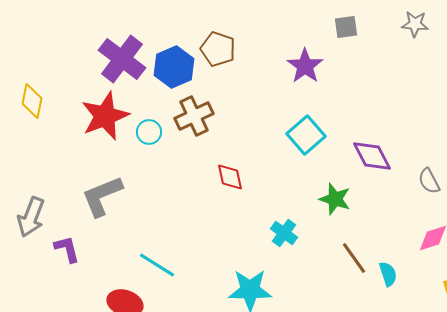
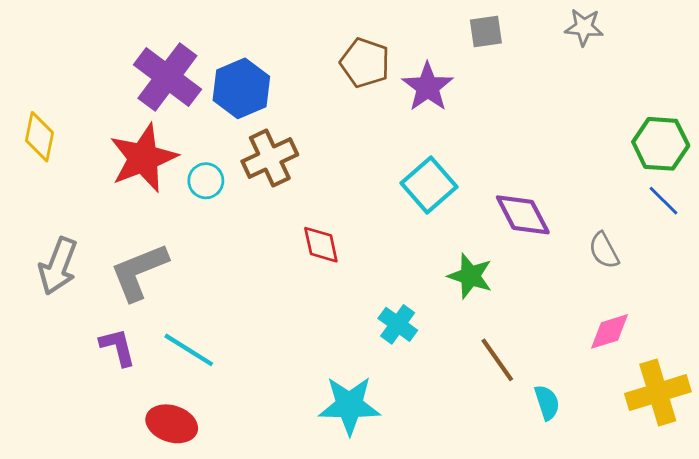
brown pentagon: (218, 49) -> (365, 63), moved
gray arrow: (31, 217) -> (58, 266), moved
purple L-shape: (67, 249) -> (118, 347), moved
cyan line: (157, 265) -> (189, 350), moved
cyan semicircle: (388, 274) -> (547, 403), moved

